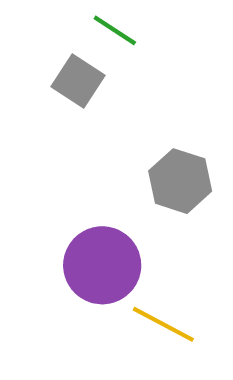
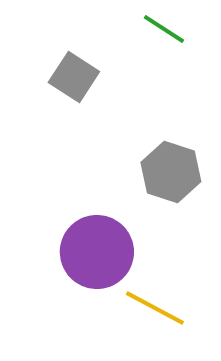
green line: (115, 30) -> (164, 29), moved

